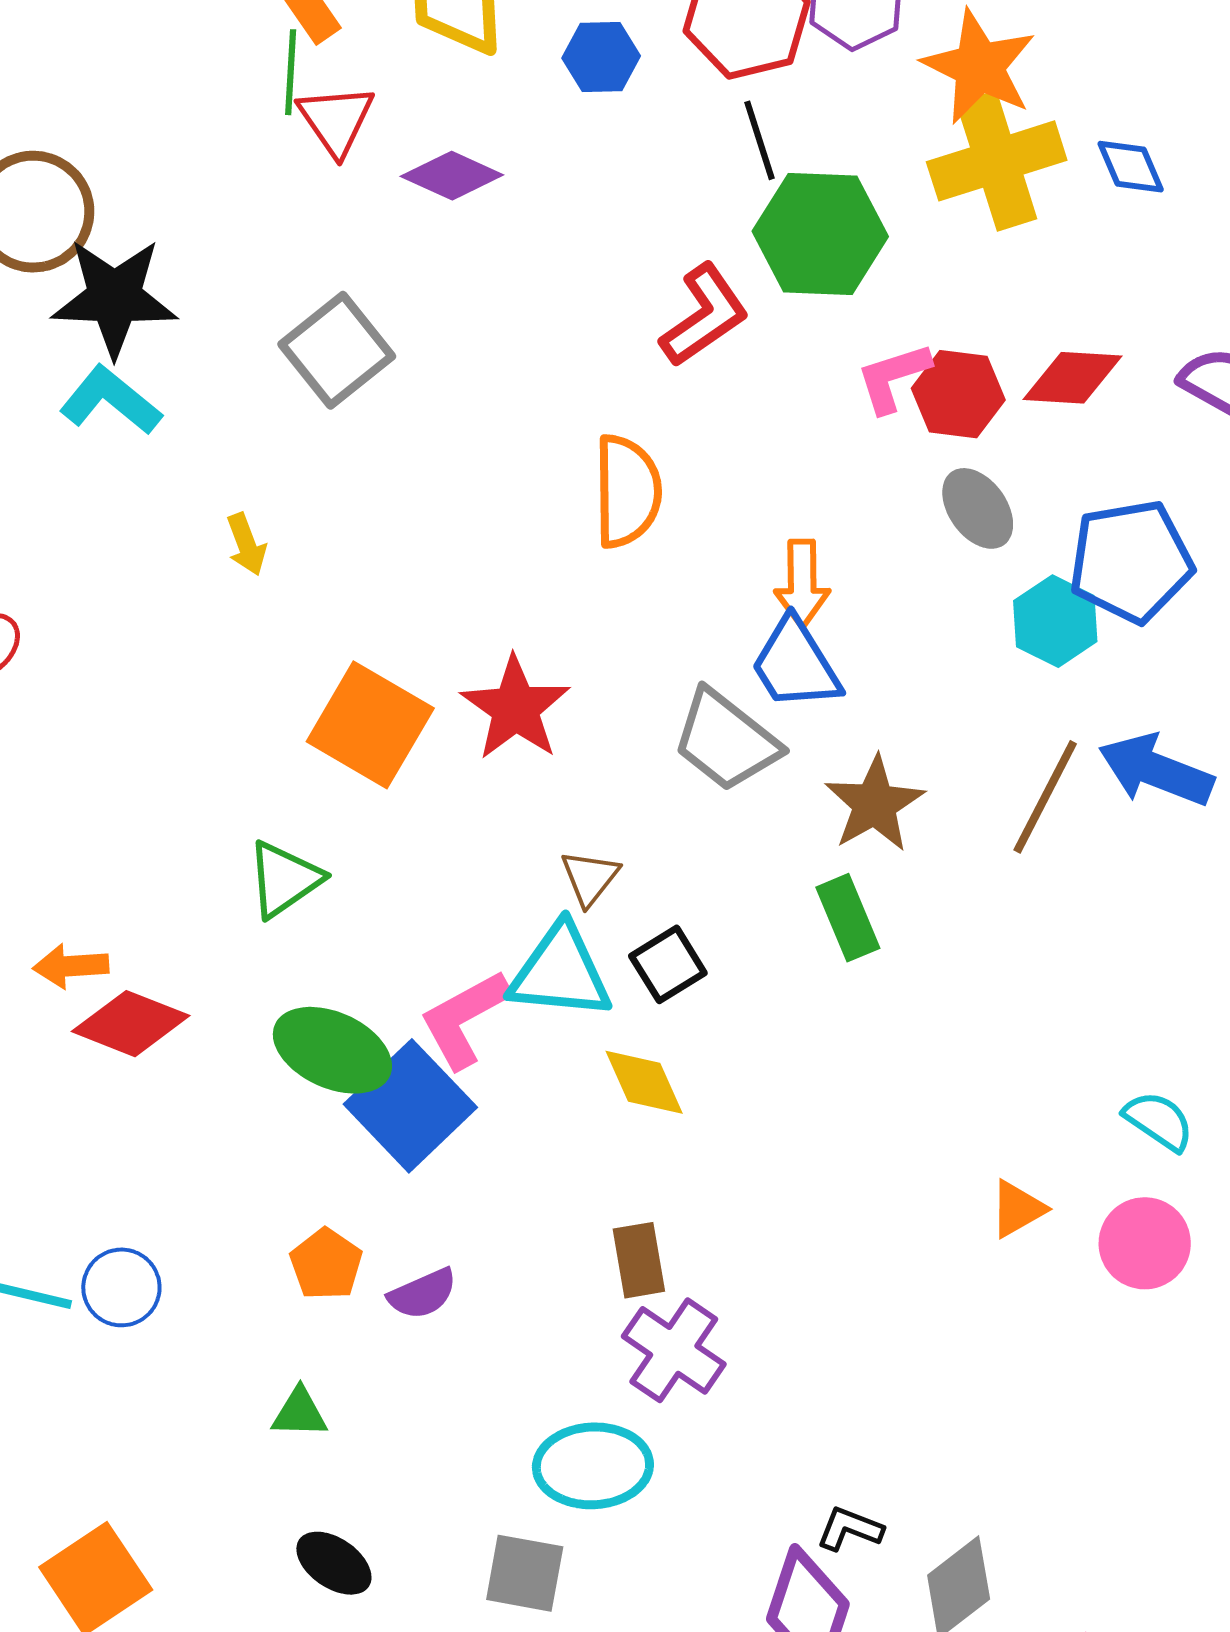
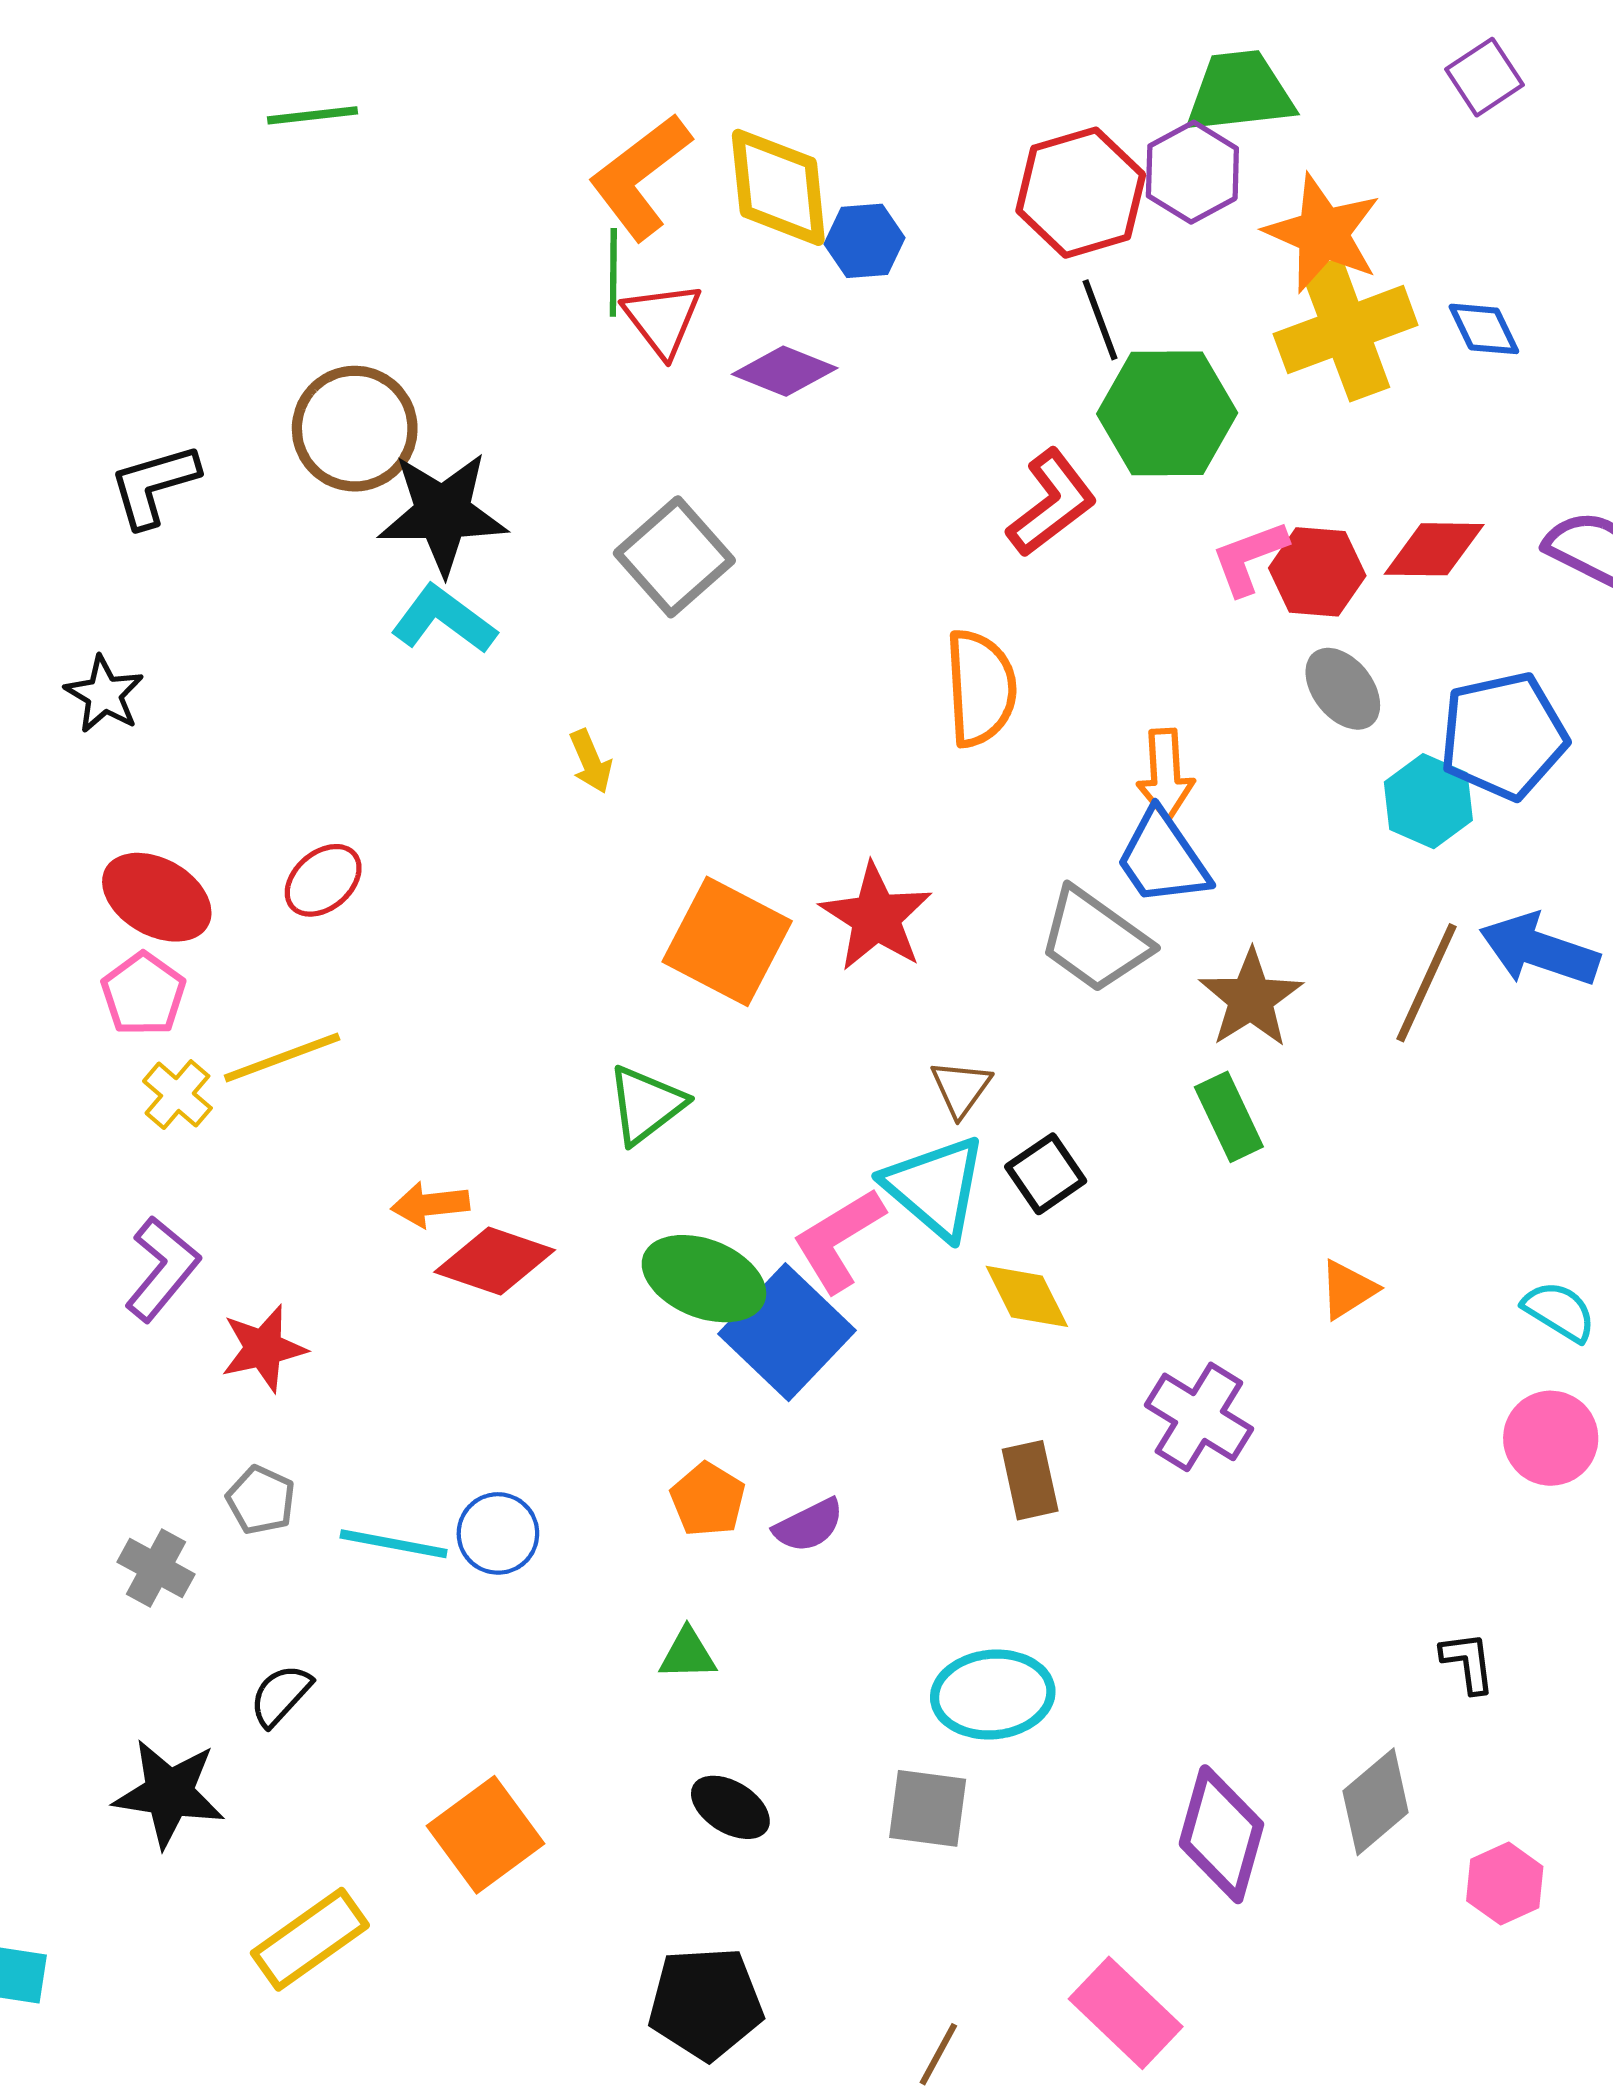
blue hexagon: (601, 57) -> (864, 241), moved
cyan triangle: (560, 972) -> (935, 1187), turned 38
orange triangle: (1017, 1209) -> (1348, 1289), moved
purple cross: (674, 1350) -> (1199, 1417), moved
black L-shape: (850, 1529) -> (1468, 1662), moved, turned 64

